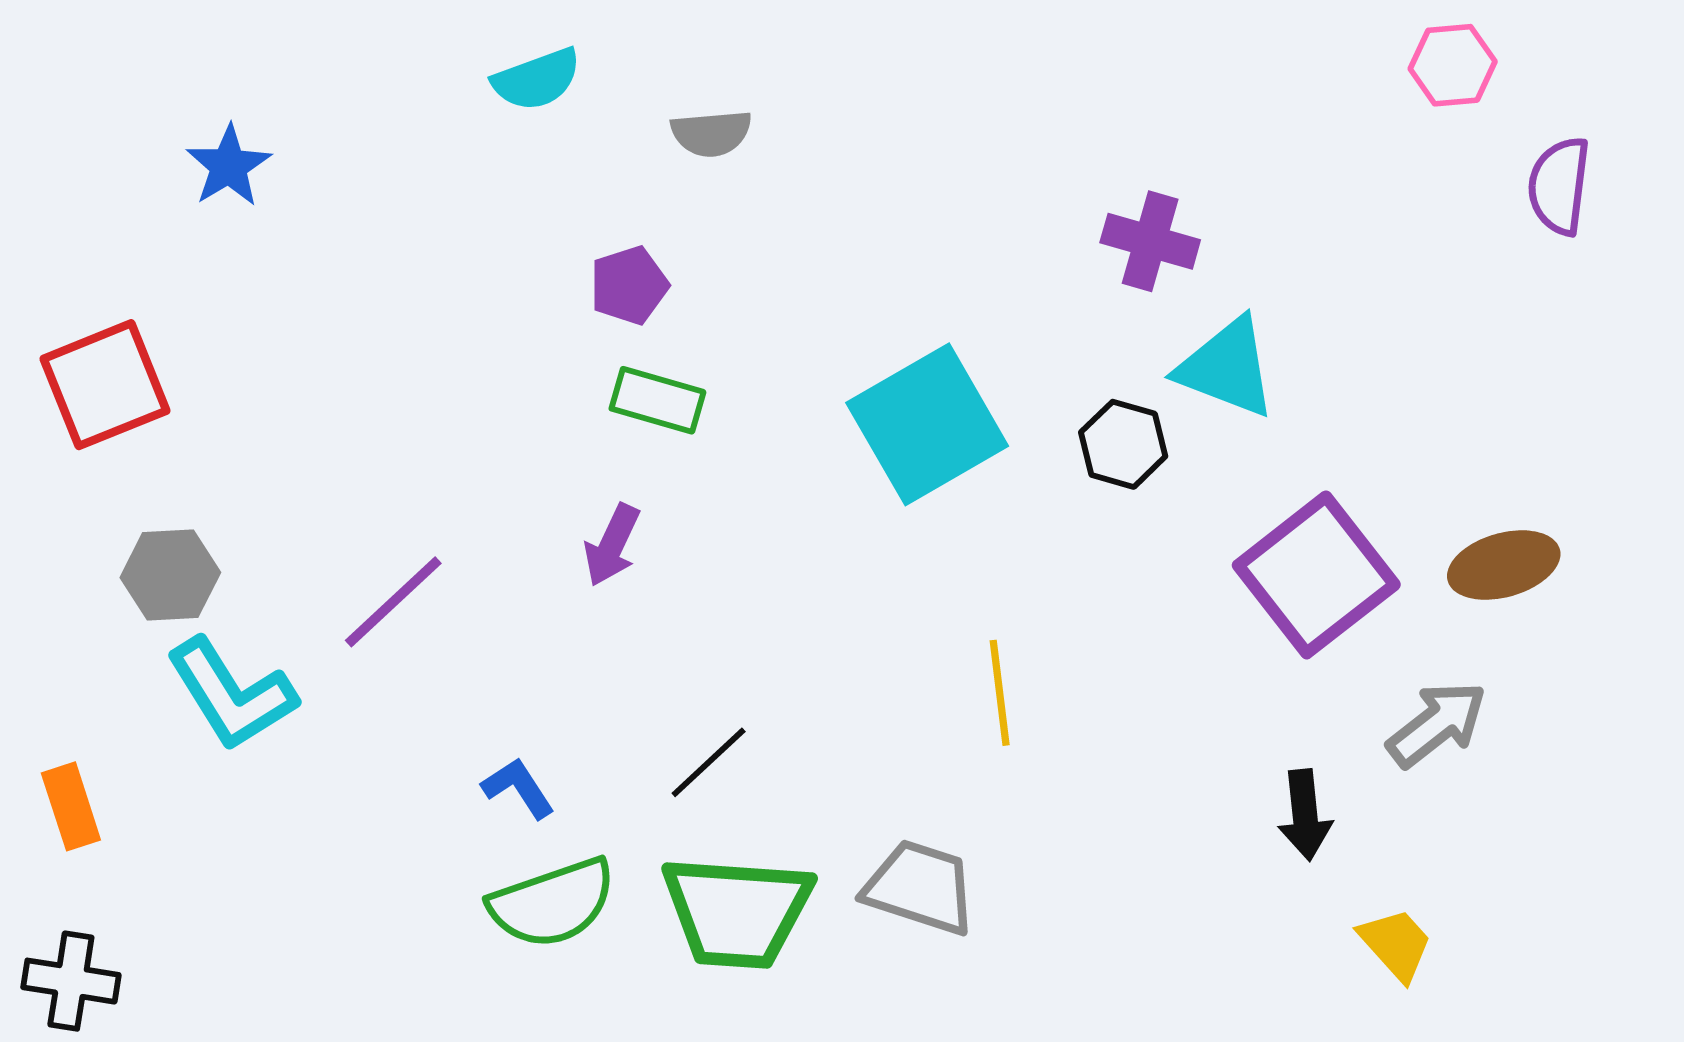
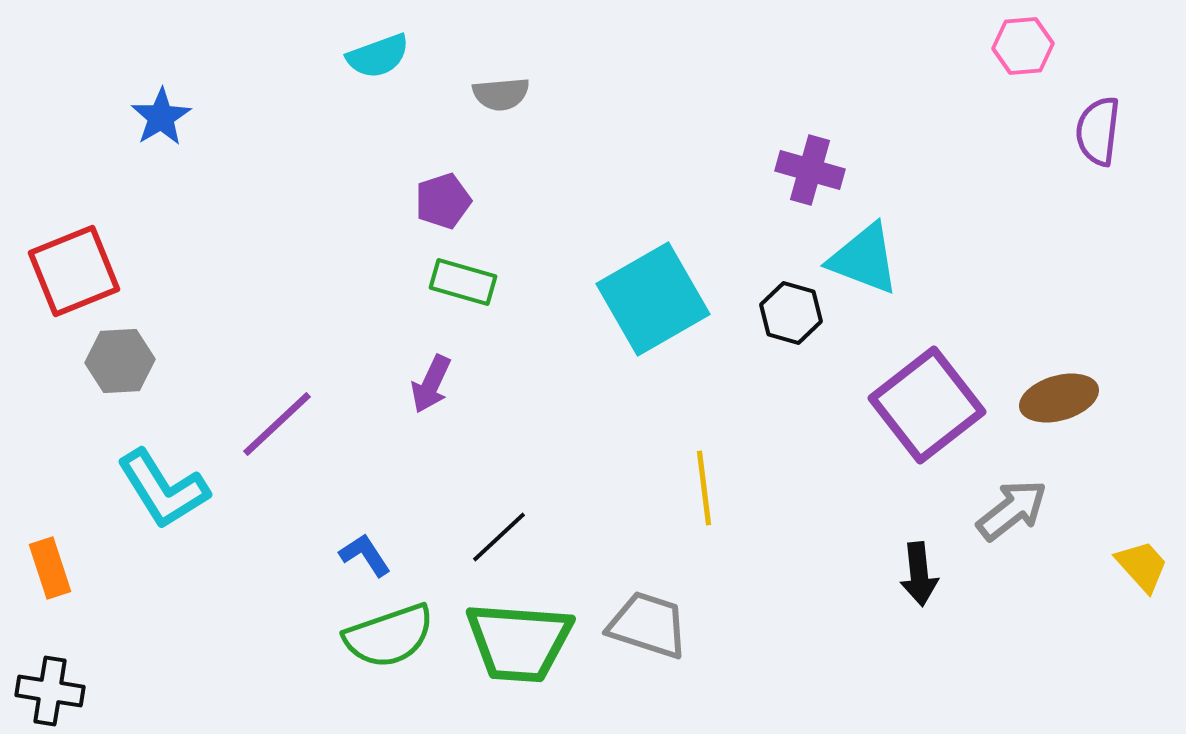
gray hexagon: (170, 575) -> (120, 361), moved
yellow trapezoid: (1396, 944) -> (1142, 566), moved

